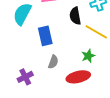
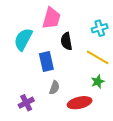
black semicircle: (75, 16) -> (66, 41), moved
green star: (88, 56) -> (98, 82), moved

